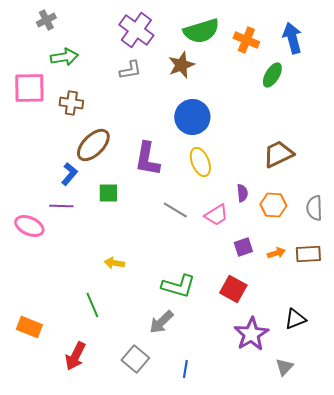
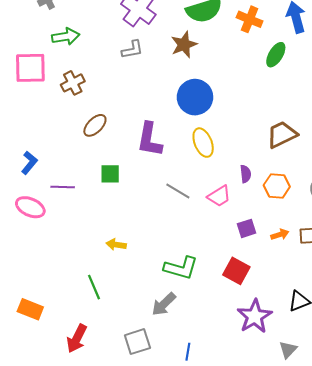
brown cross: (71, 103) -> (73, 83), turned -35
brown ellipse: (93, 145) -> (95, 125), size x0.7
blue L-shape: (69, 174) -> (29, 163), moved
gray square: (135, 359) -> (137, 342), turned 32

